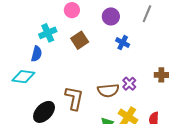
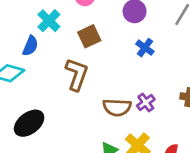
cyan cross: (48, 33) -> (49, 21), turned -30
brown L-shape: (74, 98) -> (77, 74), moved

